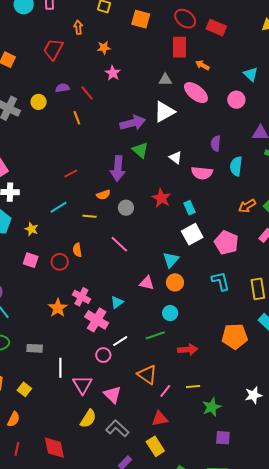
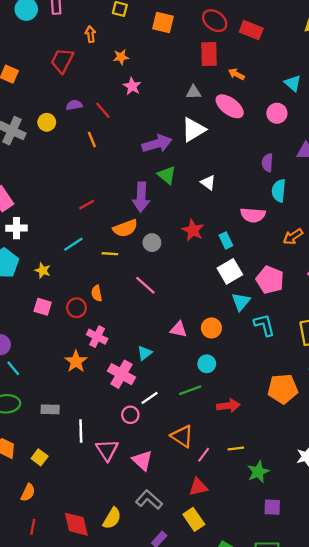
purple semicircle: (216, 143) -> (267, 163), moved
pink semicircle: (202, 173) -> (253, 215), moved
orange semicircle: (103, 195) -> (125, 228), size x1.5
cyan triangle: (171, 260) -> (241, 302), moved
pink cross: (81, 297) -> (97, 337), moved
yellow semicircle: (88, 419) -> (112, 518), moved

